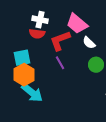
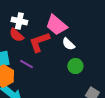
red semicircle: (37, 34) -> (16, 35), turned 35
purple line: (60, 63) -> (26, 64), moved, turned -32

